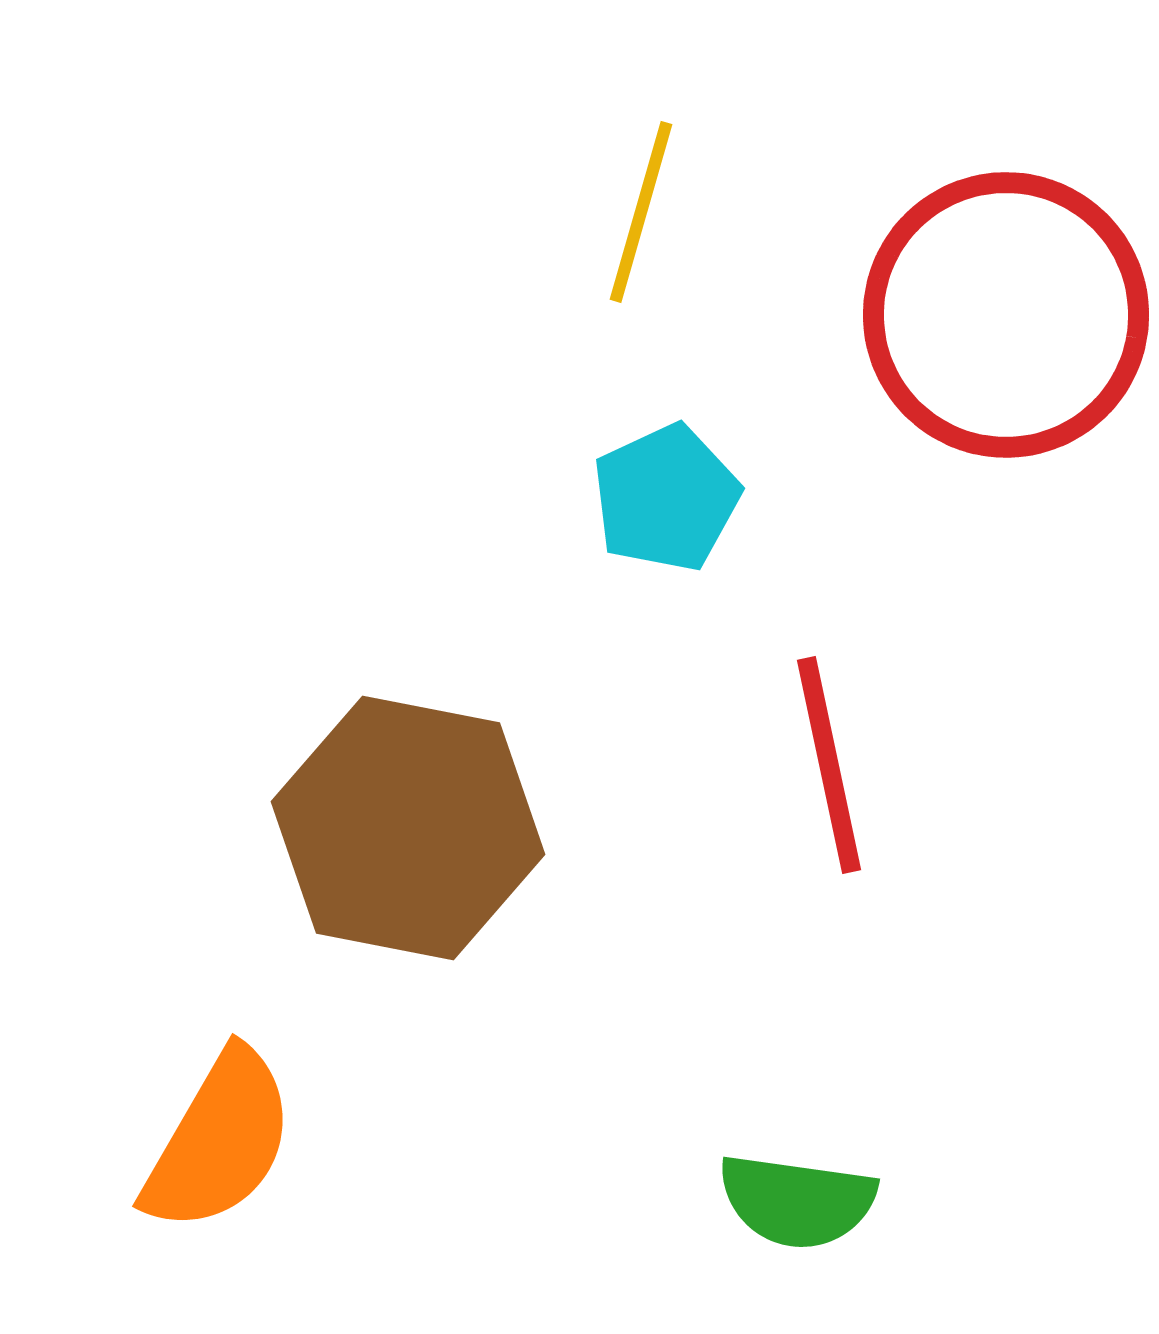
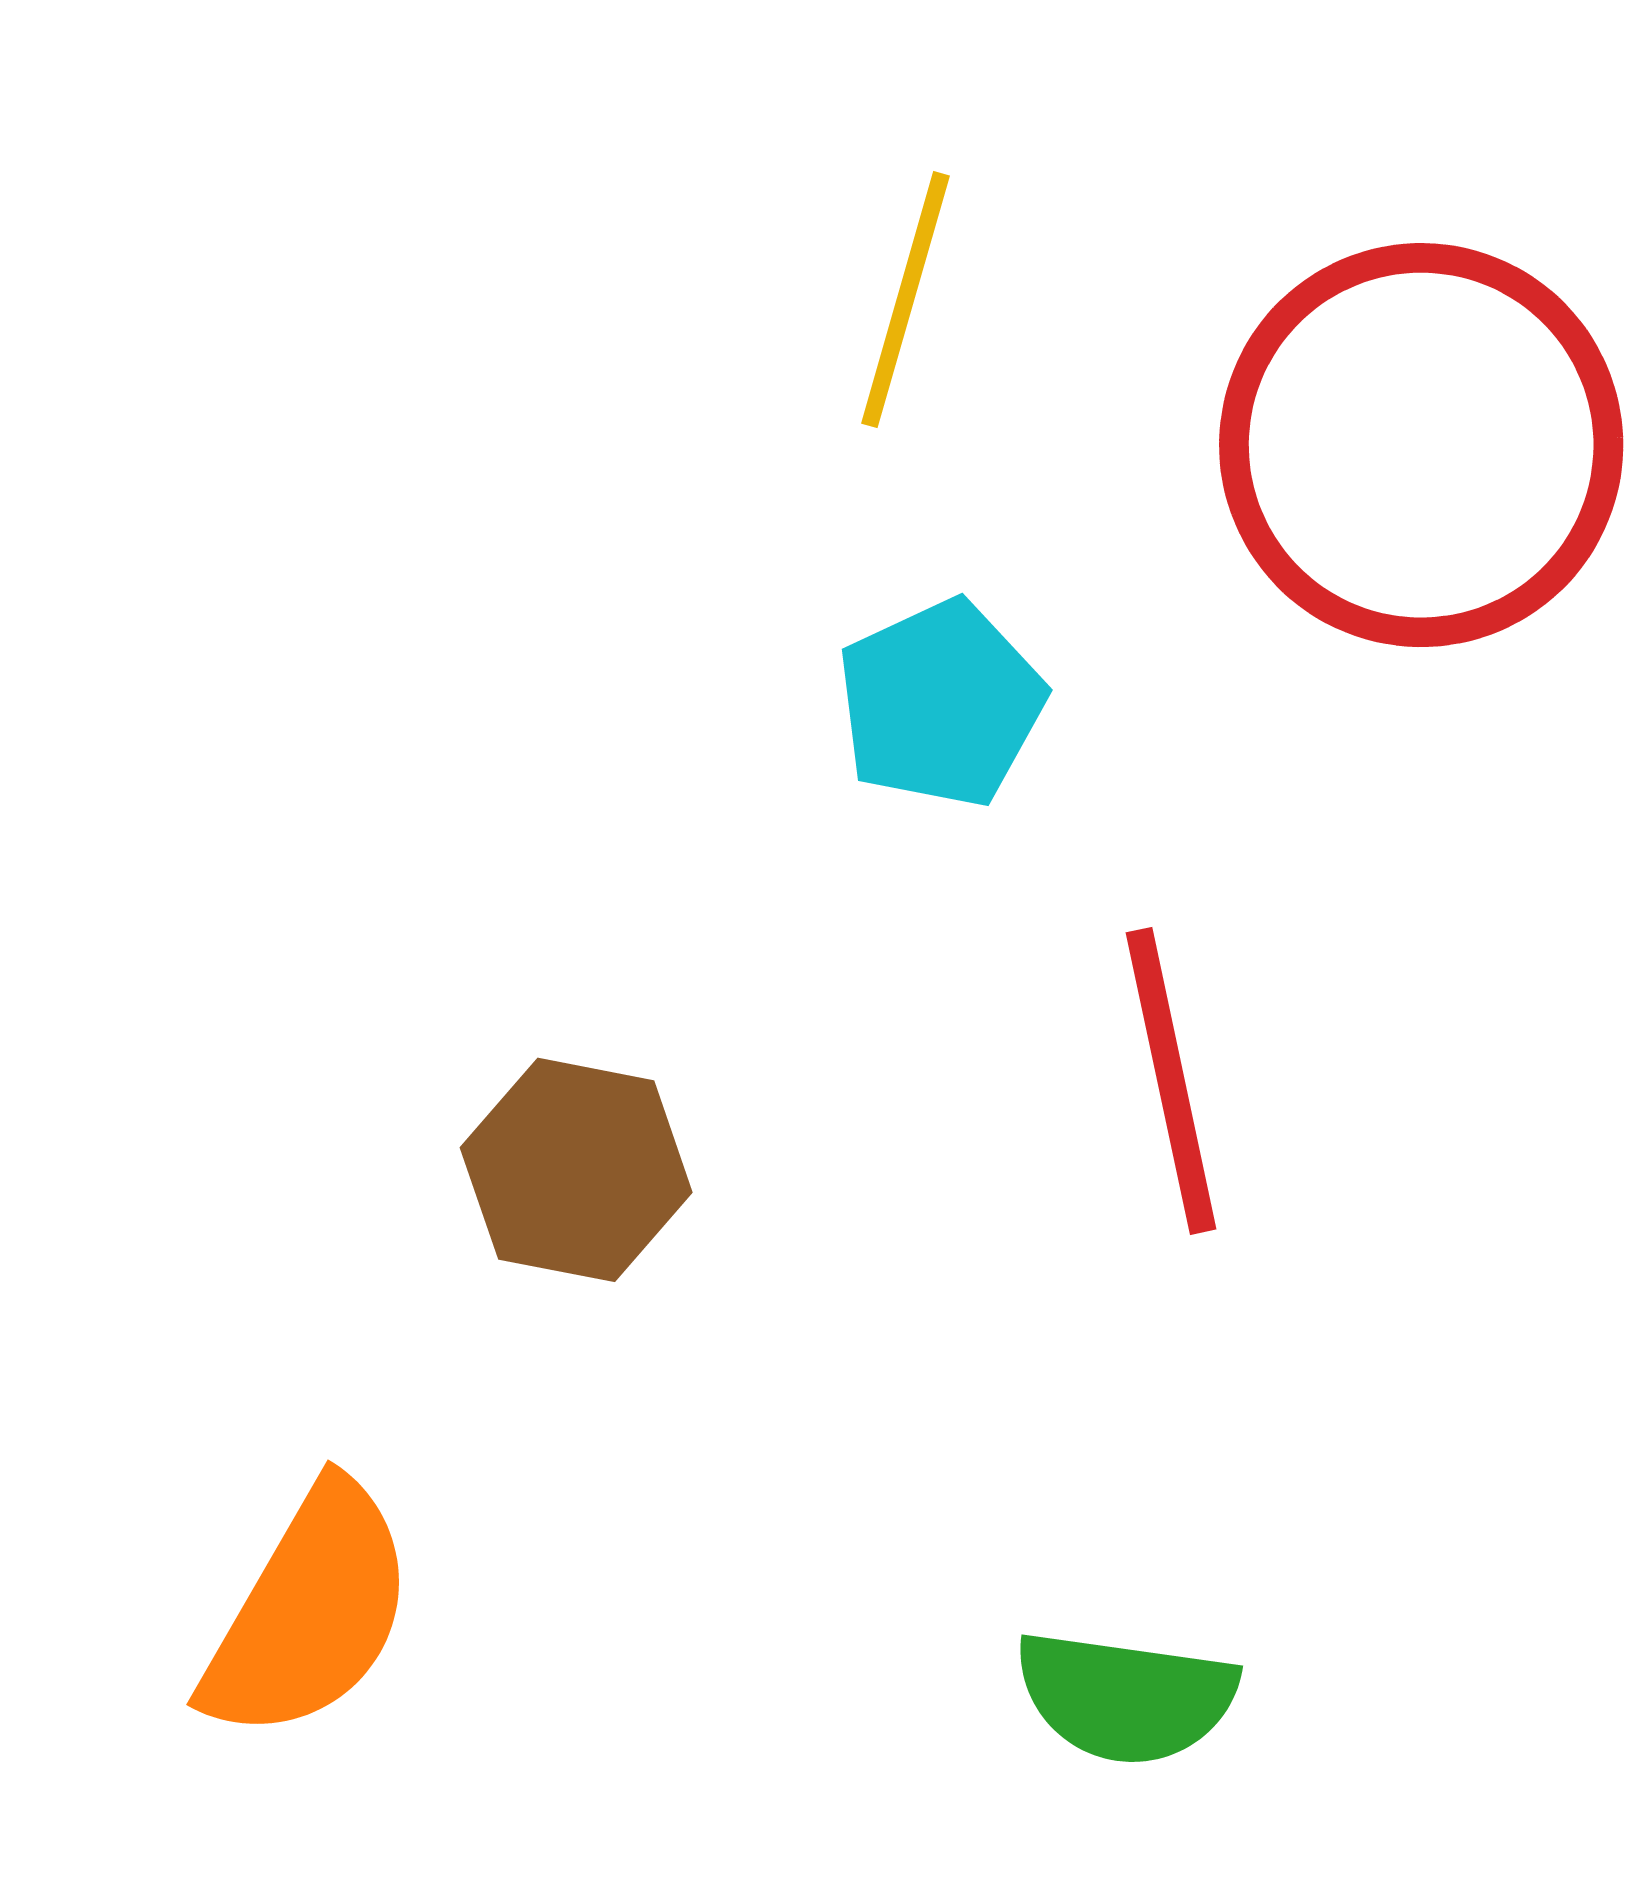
brown hexagon: (408, 828) -> (576, 1170), size x0.6

